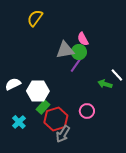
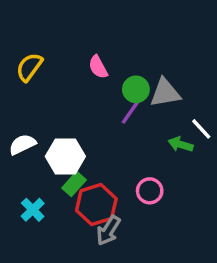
yellow semicircle: (35, 18) -> (29, 67), moved
pink semicircle: (83, 39) -> (98, 67), moved
gray triangle: (65, 50) -> (165, 93), moved

